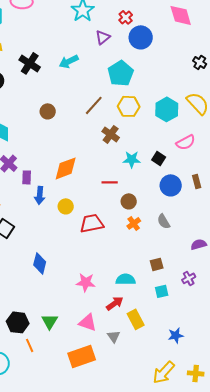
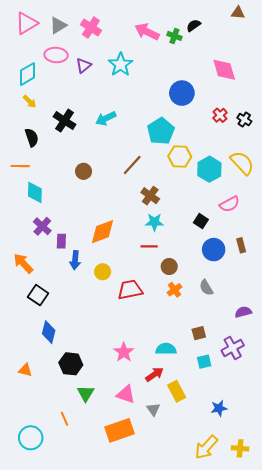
red cross: (126, 17) -> (220, 115), moved
purple triangle: (103, 37) -> (84, 66), moved
yellow hexagon: (129, 106) -> (180, 157), moved
cyan star: (132, 159) -> (154, 222), moved
blue diamond: (40, 263) -> (49, 332), moved
purple cross: (189, 278) -> (233, 348), size x1.5
pink star: (86, 282) -> (124, 352), turned 30
black hexagon: (18, 322) -> (71, 364), moved

